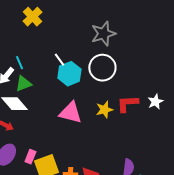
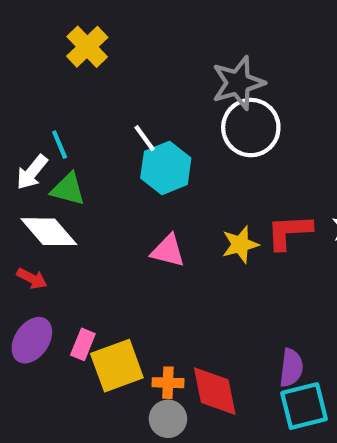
white circle: (102, 68) -> (251, 128), moved
green triangle: (23, 84) -> (68, 189), turned 36
pink triangle: (70, 113) -> (168, 251), size x0.7

